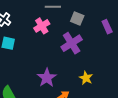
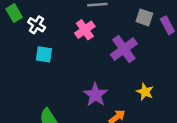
gray square: (77, 19) -> (144, 17), moved

